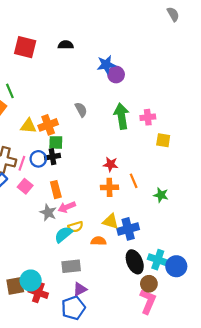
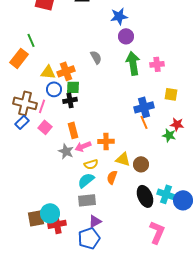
purple circle: (116, 75) -> (126, 36), moved
yellow square: (163, 140) -> (171, 94), moved
blue circle: (38, 159) -> (54, 89), moved
red star: (111, 164) -> (177, 124), moved
orange cross: (109, 187) -> (106, 141), moved
blue cross: (128, 229) -> (144, 107), moved
cyan semicircle: (63, 234) -> (86, 180), moved
orange semicircle: (99, 241) -> (112, 177), turned -72
brown circle: (149, 284) -> (141, 164), moved
red cross: (38, 293) -> (57, 224), turned -30

